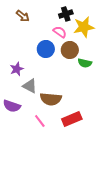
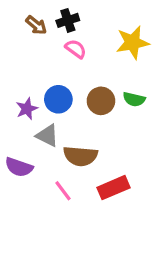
black cross: (66, 14) -> (68, 20), moved
pink semicircle: (60, 32) -> (76, 49), moved
blue circle: (46, 49) -> (58, 99), moved
brown circle: (70, 50) -> (101, 101), moved

